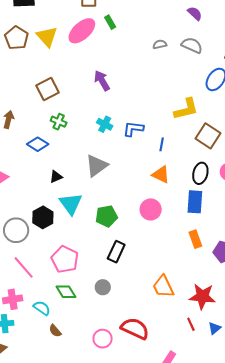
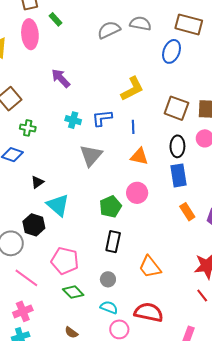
pink ellipse: (82, 31) -> (30, 34), turned -40
gray semicircle: (160, 44) -> (109, 30), size x1.6
yellow L-shape: (186, 109) -> (132, 89), moved
gray triangle: (97, 166) -> (91, 155), moved
green pentagon: (106, 216) -> (110, 207), moved
orange trapezoid: (163, 287) -> (150, 267), moved
cyan semicircle: (42, 308) -> (109, 307), moved

